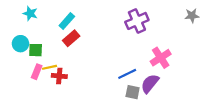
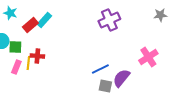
red rectangle: (71, 38) -> (30, 25), moved
pink cross: (161, 58) -> (148, 57), moved
yellow line: (50, 67) -> (28, 63), turned -72
red cross: (59, 76) -> (37, 56), moved

